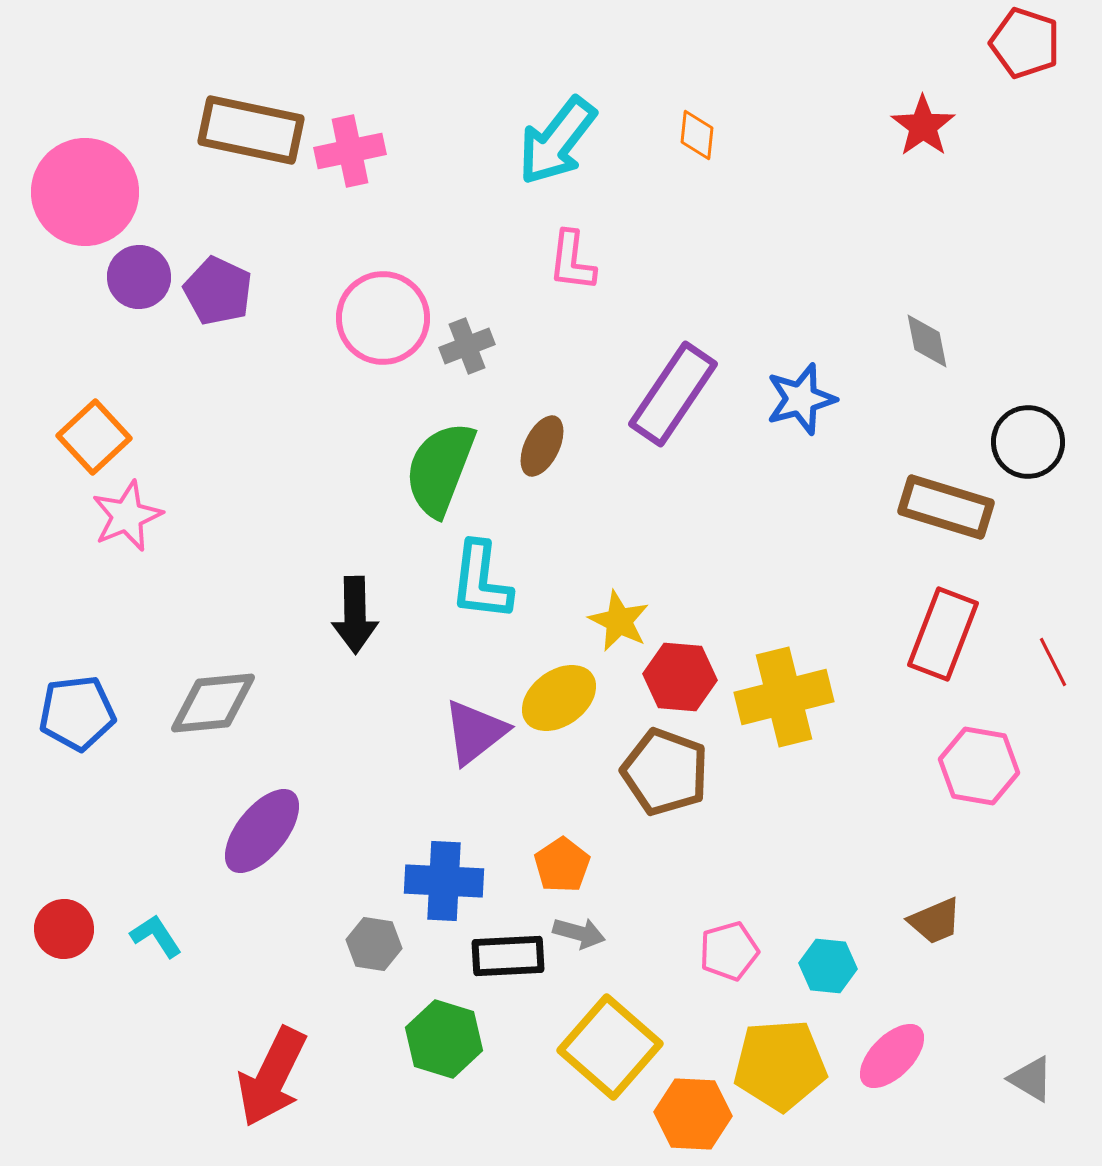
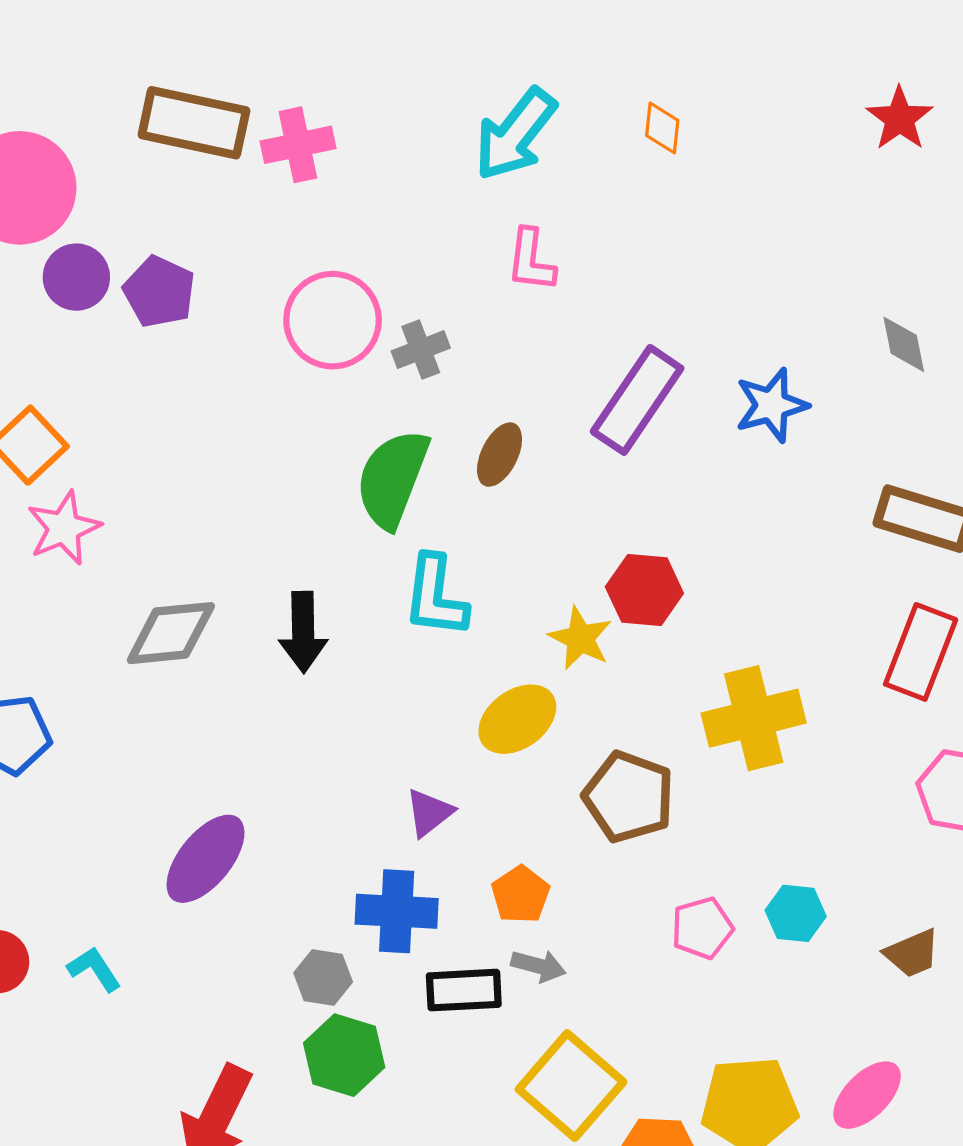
red hexagon: (680, 677) -> (644, 590), moved
gray diamond: (213, 703) -> (171, 633), moved
purple triangle: (475, 732) -> (429, 813), moved, size x0.7
pink pentagon: (729, 951) -> (702, 928), moved
cyan hexagon: (828, 966) -> (796, 913), moved
green hexagon: (444, 1039) -> (344, 1055), moved

